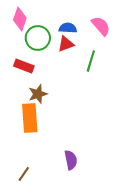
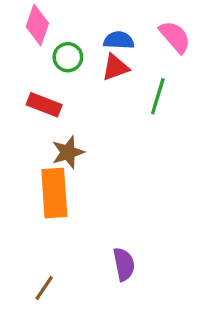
green circle: (38, 38) -> (68, 57), size x0.7

